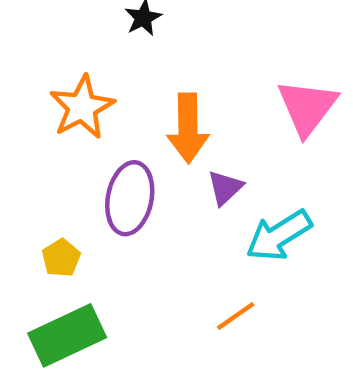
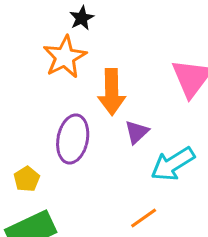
orange star: (82, 107) -> (65, 57), moved

